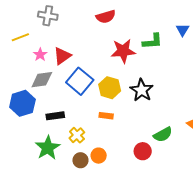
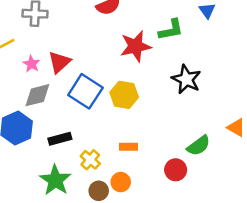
black star: (142, 90) -> (186, 79), moved
orange rectangle: (106, 116) -> (128, 147), moved

